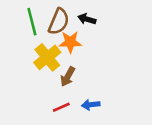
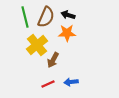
orange star: (70, 42) -> (67, 33), moved

